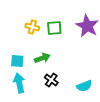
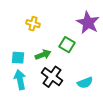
green square: (54, 28) -> (67, 45), moved, turned 35
black cross: (51, 80) -> (52, 77), size x1.5

